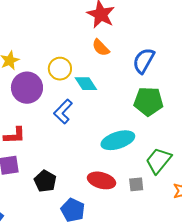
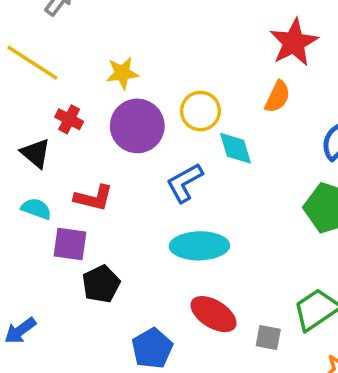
orange semicircle: (101, 48) -> (277, 97), turned -126
cyan ellipse: (118, 140) -> (199, 246), moved
black pentagon: (45, 181) -> (101, 284), moved

